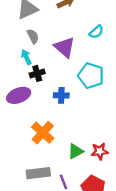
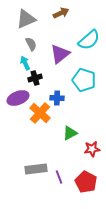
cyan semicircle: (96, 32) -> (89, 40), size x1.6
purple triangle: (65, 47) -> (60, 54), turned 40
orange cross: (43, 133) -> (40, 113), moved
green triangle: (76, 151) -> (70, 133), moved

